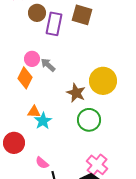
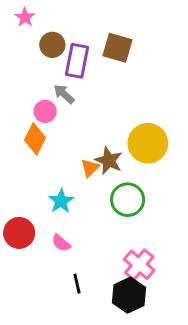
gray arrow: (48, 65) -> (64, 94), moved
orange triangle: (34, 112) -> (90, 168), moved, turned -48
pink semicircle: (42, 163) -> (61, 243), moved

